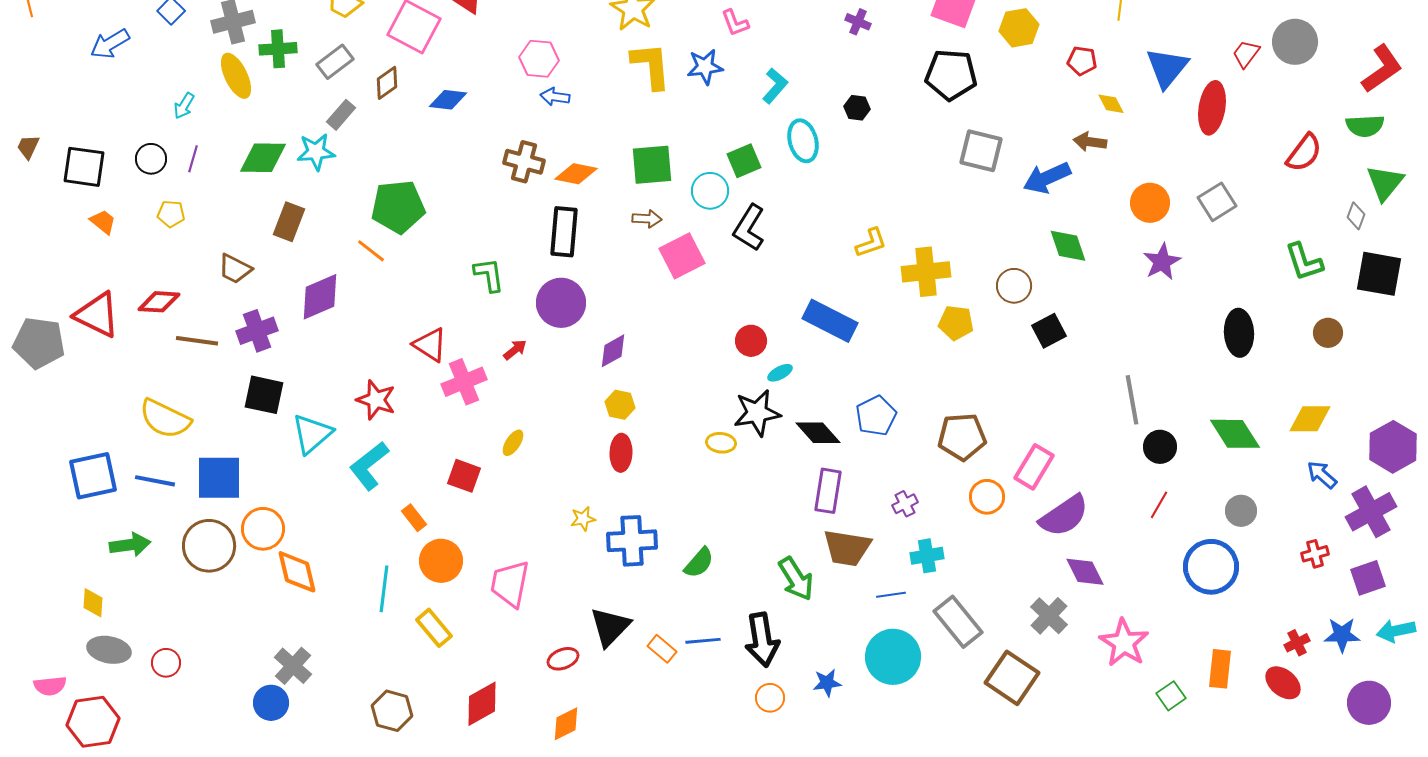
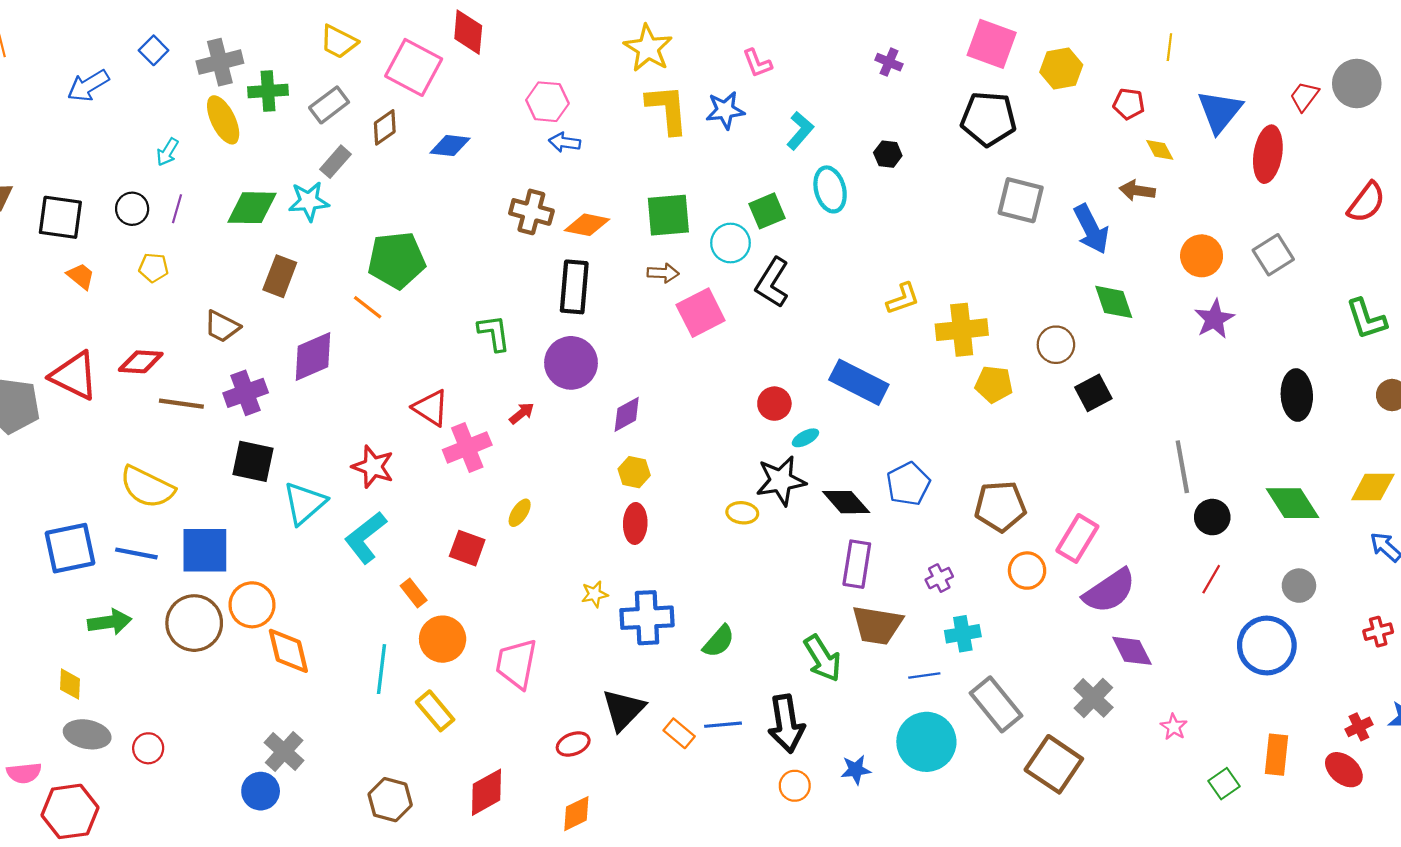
blue arrow: (1047, 178) -> (1091, 229), turned -93
pink star: (1124, 643) -> (1174, 727), size x0.5

